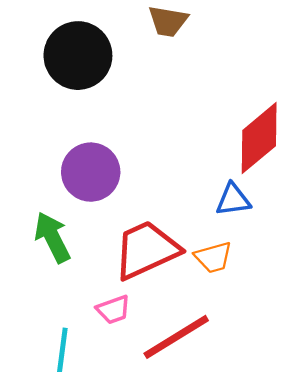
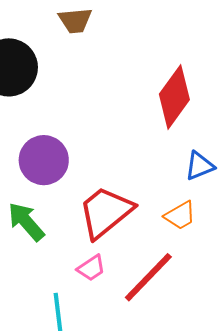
blue triangle: (233, 200) -> (200, 166), moved
orange trapezoid: (213, 257) -> (180, 215), moved

